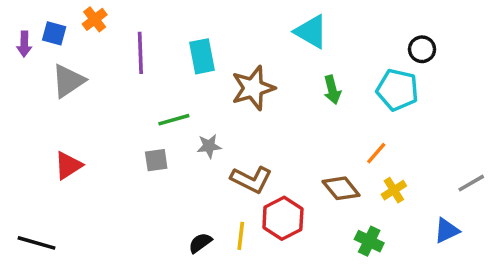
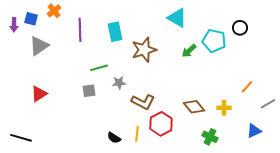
green arrow: (332, 90) -> (189, 51), turned 63
cyan pentagon: (397, 90) -> (214, 41), moved
orange line: (376, 153) -> (247, 87), moved
yellow cross: (394, 190) -> (224, 108), turned 32
black semicircle: (200, 243) -> (114, 138), turned -112

